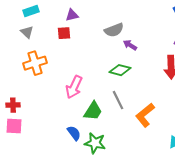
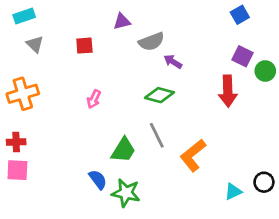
cyan rectangle: (31, 11) -> (24, 16), moved
purple triangle: (72, 15) -> (122, 21), moved
orange cross: (35, 63) -> (23, 94), moved
pink arrow: (74, 87) -> (94, 99), moved, size x0.6

